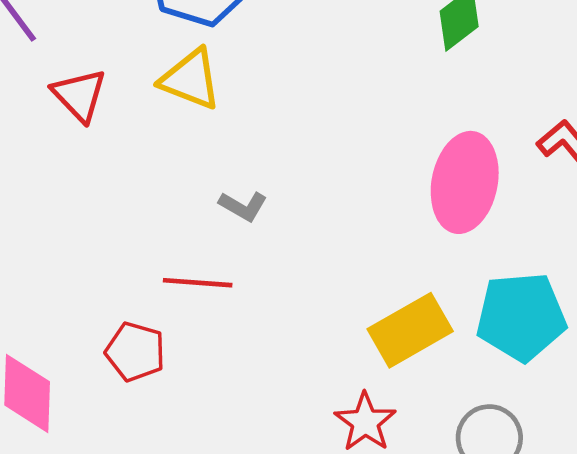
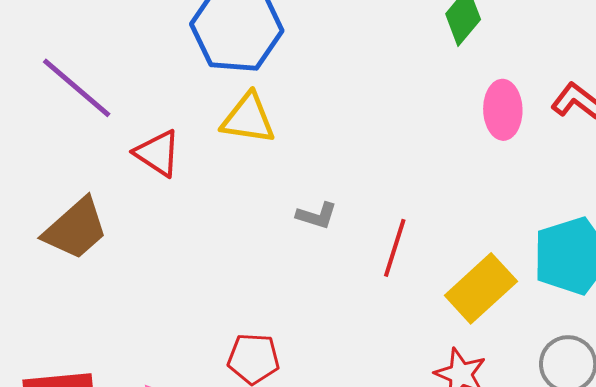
pink ellipse: (465, 182) -> (503, 110), moved, size x0.7
red line: (198, 283) -> (395, 248), moved, turned -64

